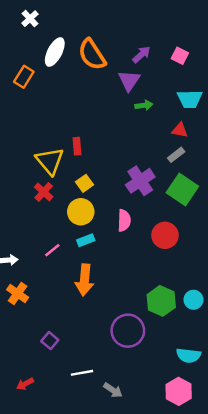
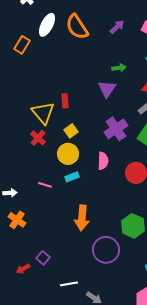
purple triangle: (129, 80) -> (107, 89), moved
pink line: (52, 250) -> (45, 185), turned 56
orange arrow: (84, 280) -> (82, 218), moved
red arrow: (25, 384) -> (23, 269), moved

